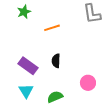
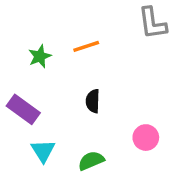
green star: (24, 12) -> (40, 56), moved
purple rectangle: (28, 66) -> (23, 109), moved

